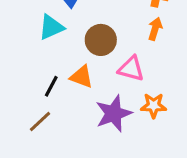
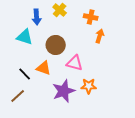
cyan triangle: (51, 27) -> (25, 37), turned 42
orange arrow: (155, 29) -> (100, 36), moved
black line: (51, 86) -> (25, 74), turned -72

